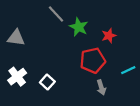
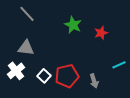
gray line: (56, 14) -> (27, 14), moved
gray triangle: (16, 38) -> (26, 48), moved
red pentagon: (93, 60) -> (67, 76), moved

